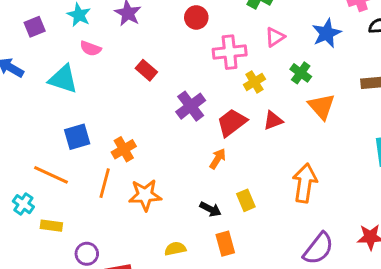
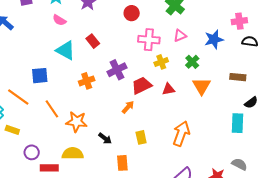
cyan triangle: (63, 79) -> (66, 50), moved
orange cross: (124, 149) -> (87, 81), moved
orange line: (105, 183) -> (52, 109), turned -60
black arrow: (210, 209) -> (105, 138), moved
yellow semicircle: (175, 249) -> (73, 154), moved, size x1.5

